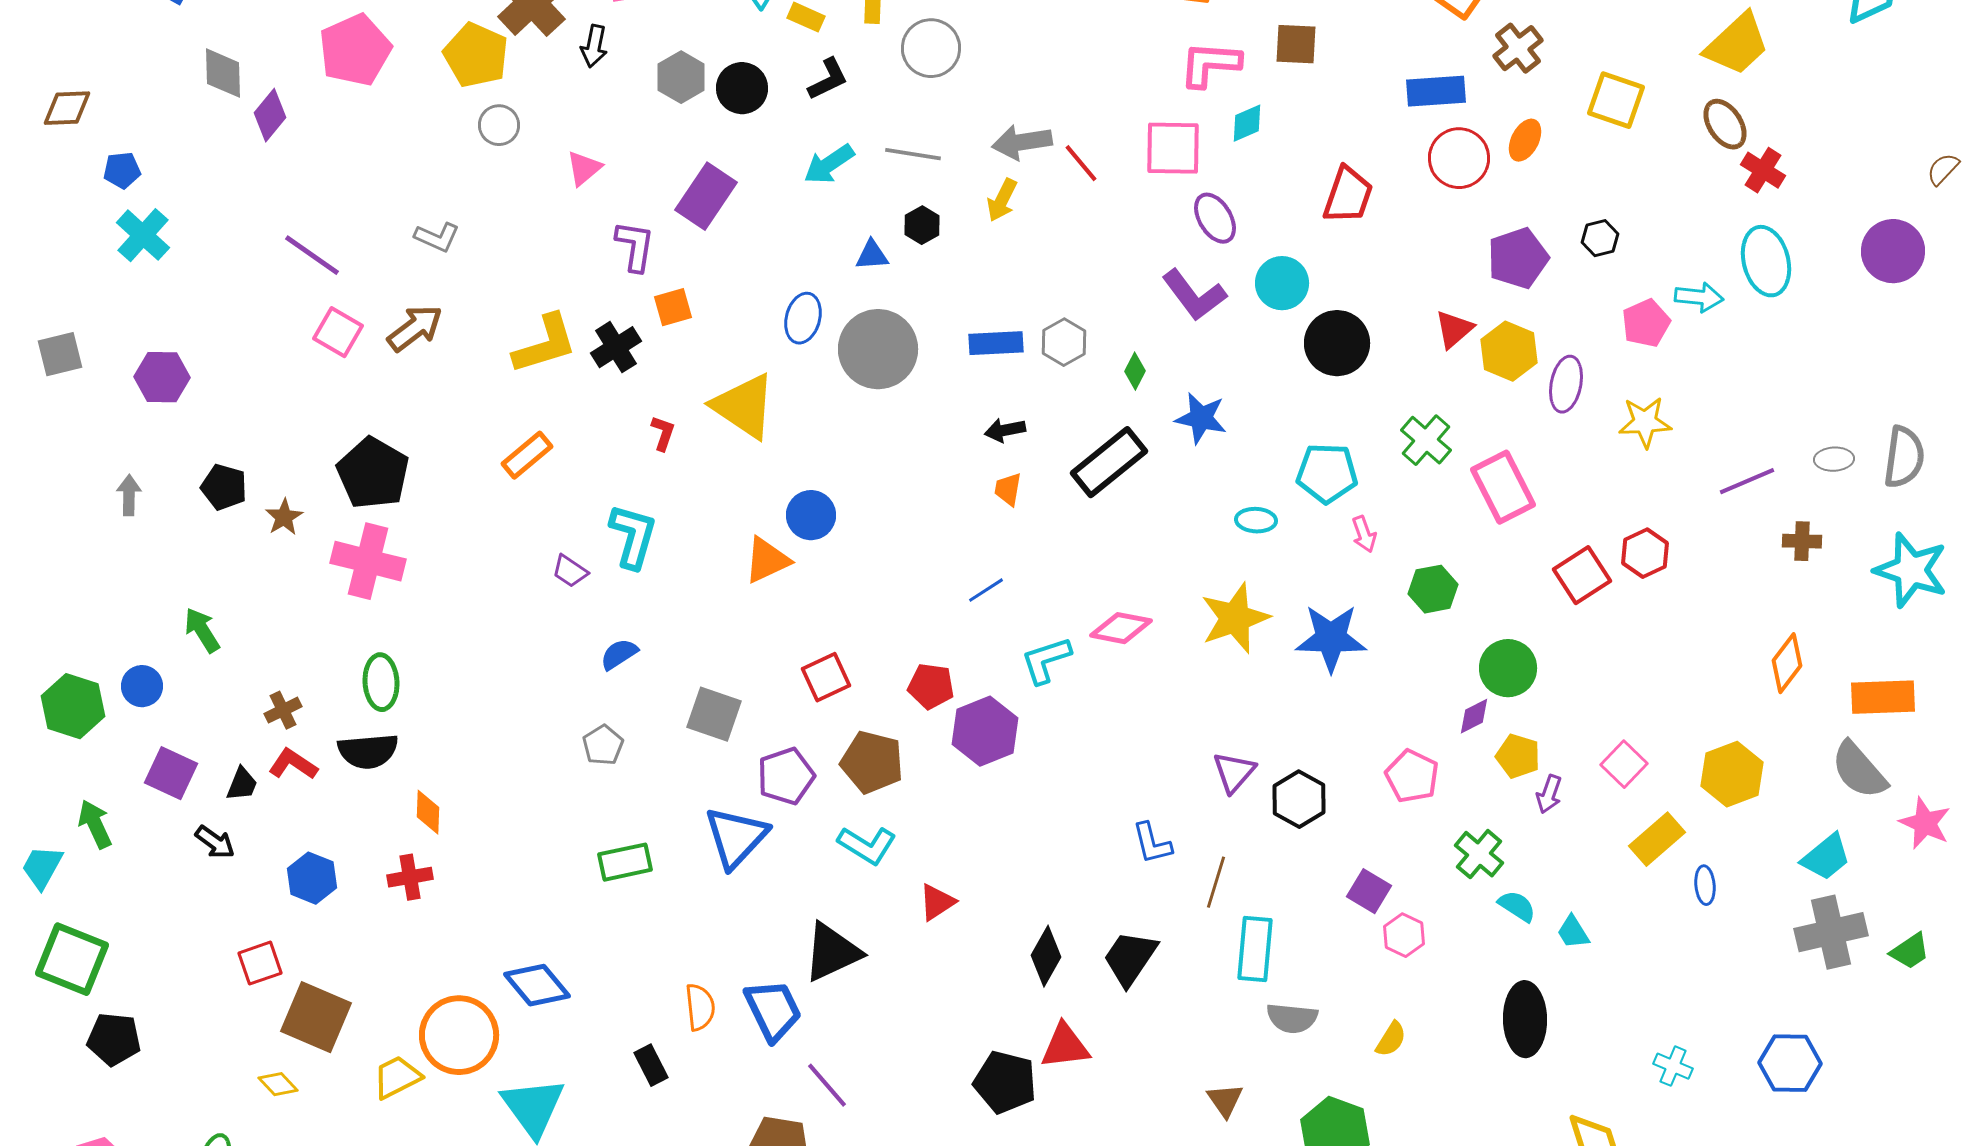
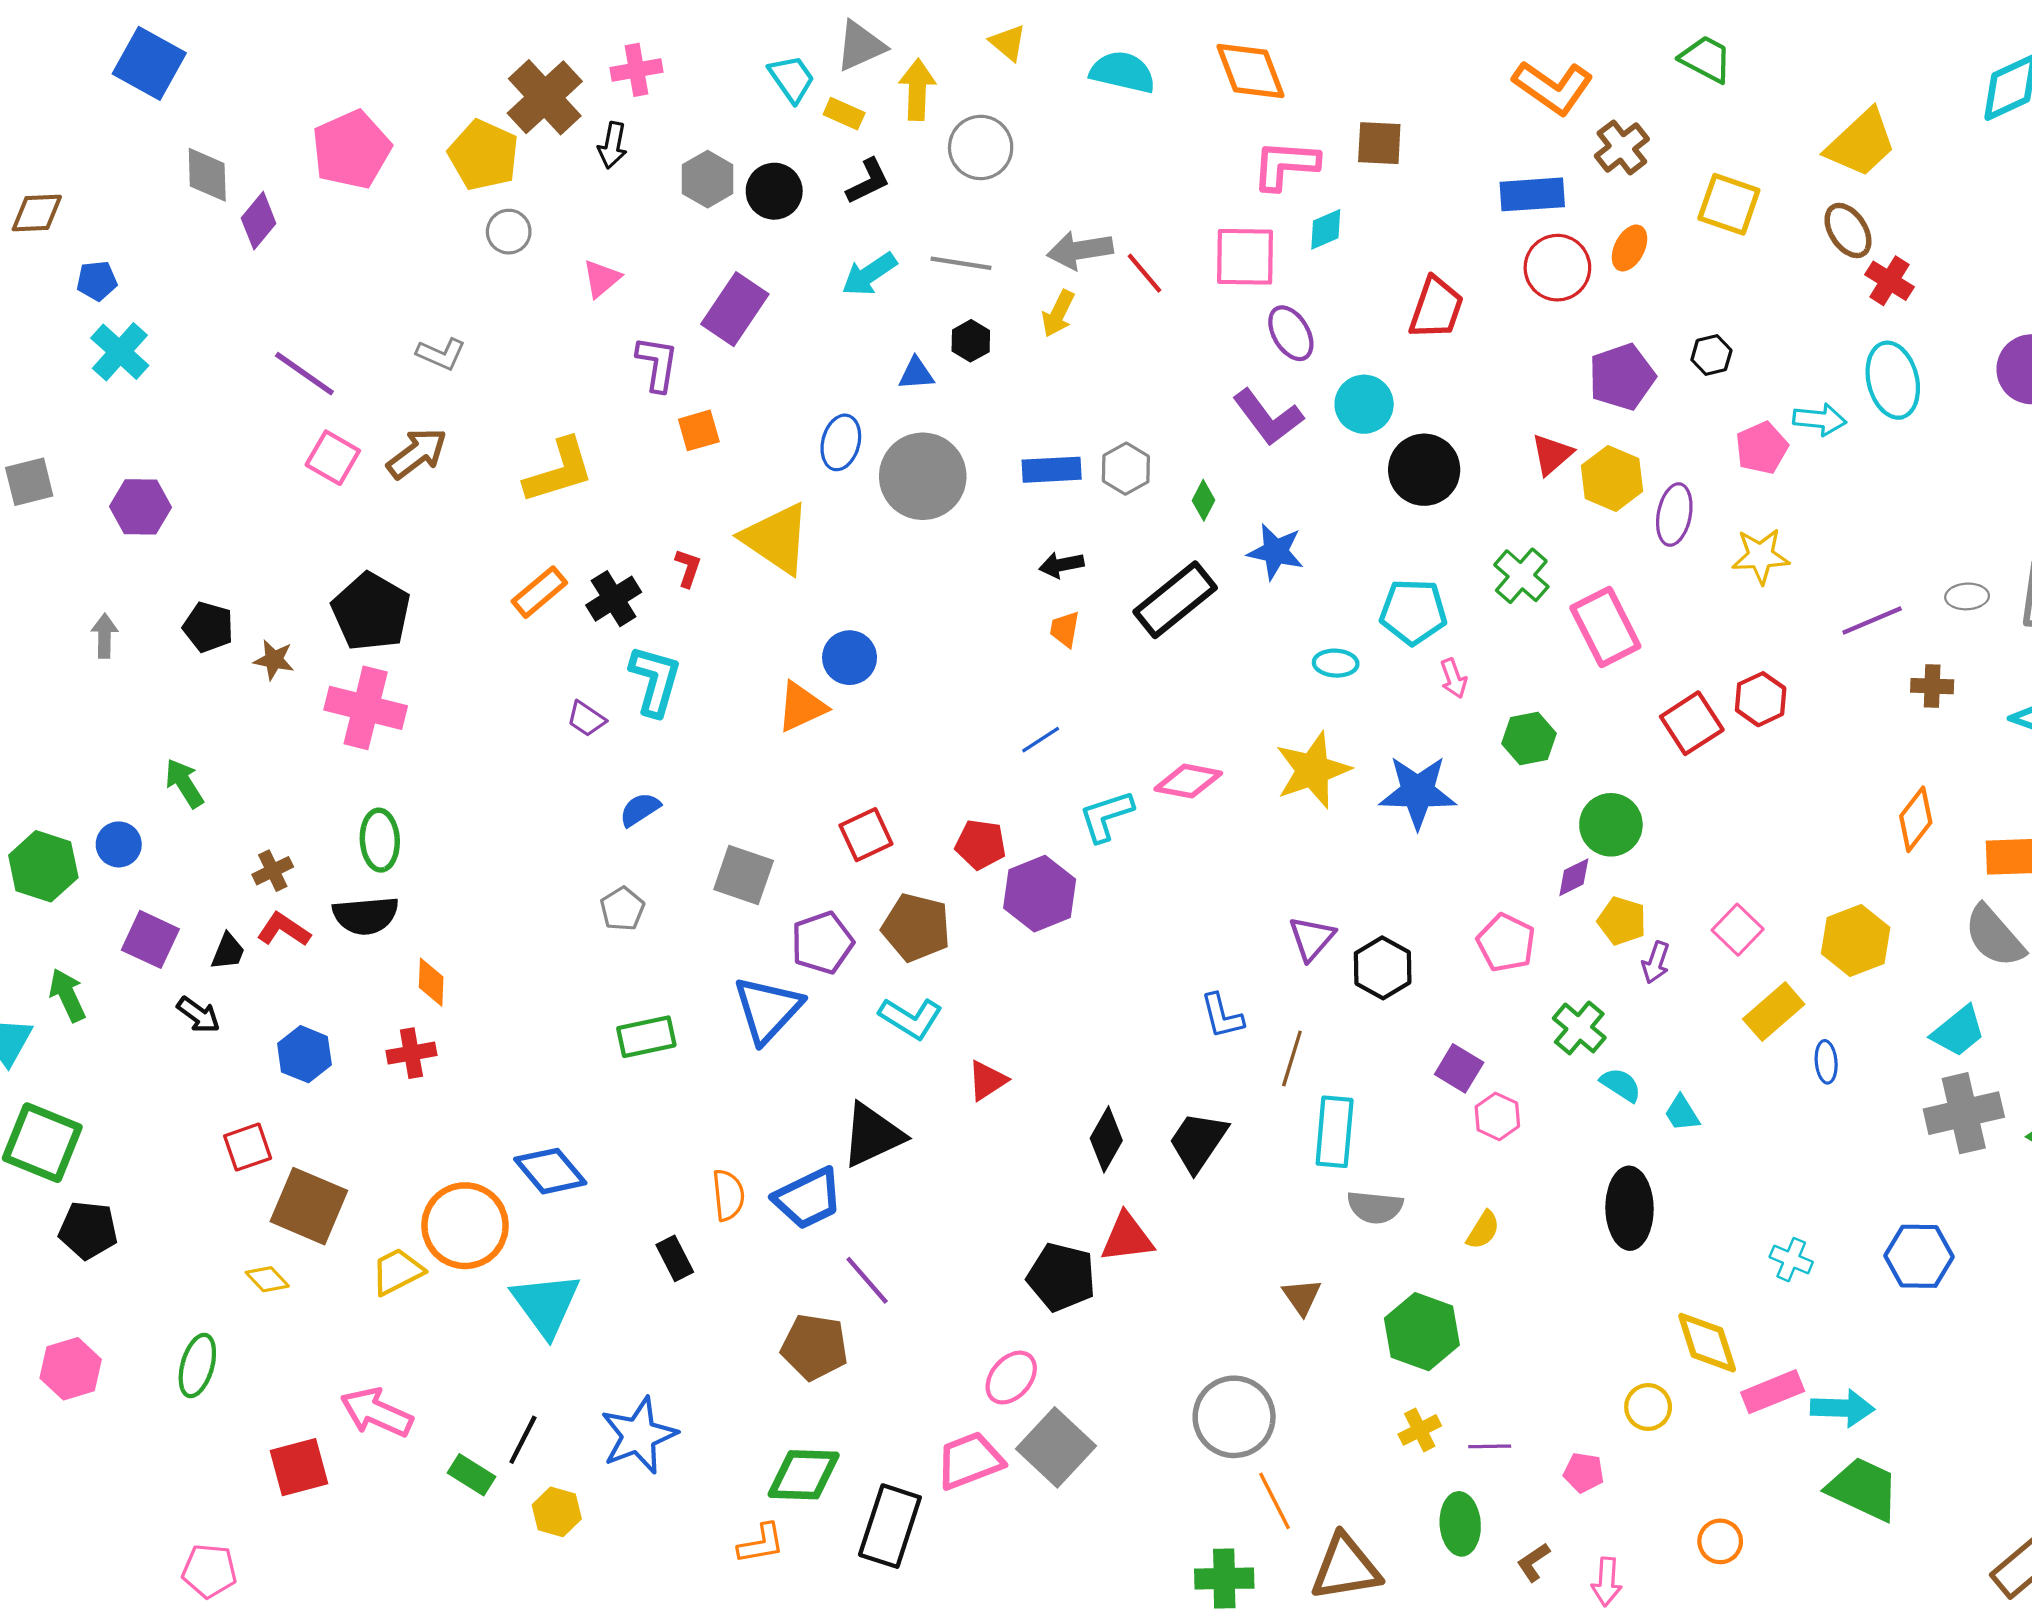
black cross: (616, 347) -> (614, 599), moved
brown star: (284, 517) -> (274, 660), turned -30
blue trapezoid: (773, 1010) -> (808, 1198), turned 90

